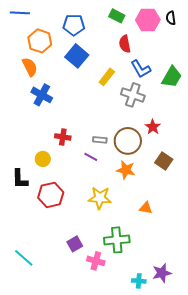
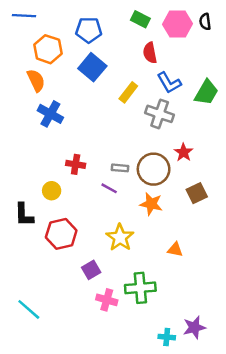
brown square: (164, 161) -> (197, 193), turned 30
yellow star: (100, 198) -> (120, 238), turned 30
purple square: (75, 244) -> (91, 270), moved
pink cross: (96, 261) -> (107, 300), moved

